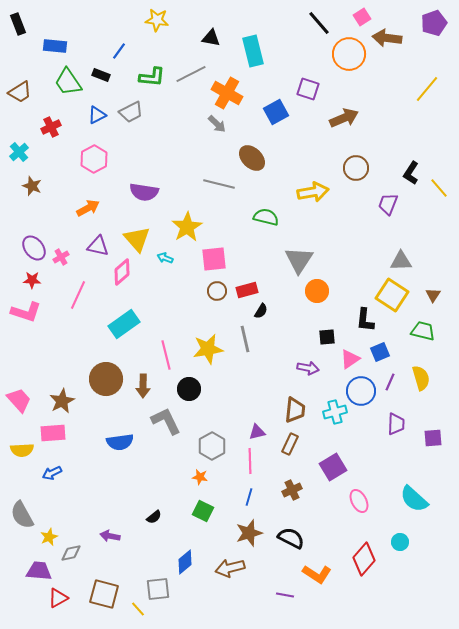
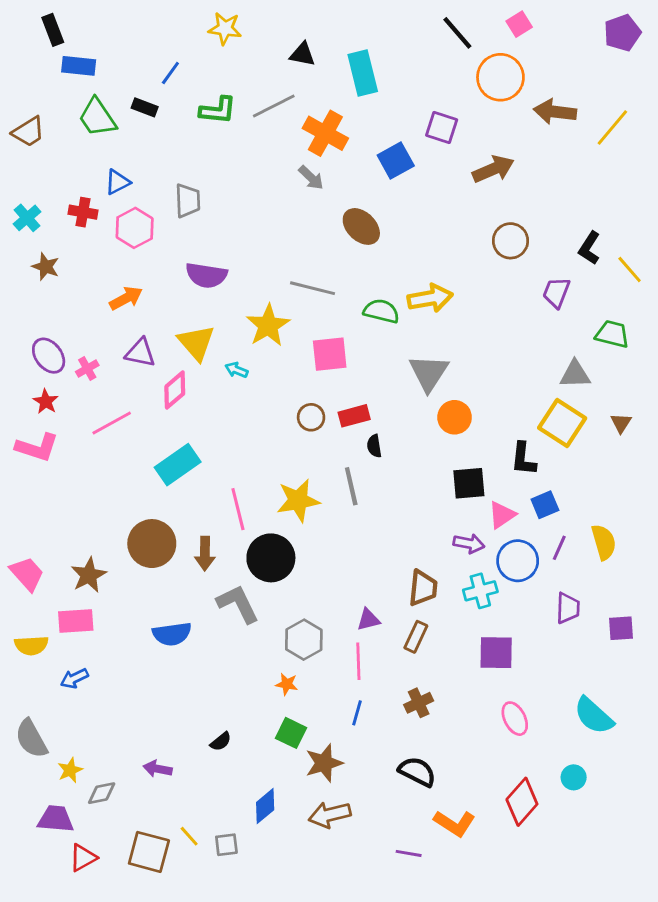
black rectangle: (18, 24) -> (53, 30), moved
brown arrow: (387, 38) -> (555, 112), moved
gray trapezoid: (131, 112) -> (188, 201), moved, turned -65
blue triangle: (97, 115) -> (117, 182), moved
red cross: (51, 127) -> (83, 212), moved, turned 36
gray line: (219, 184) -> (313, 288), moved
yellow arrow: (313, 192) -> (430, 298), moved
pink square: (214, 259) -> (330, 354), moved
red star: (32, 280) -> (46, 402), turned 30
pink line: (78, 295) -> (112, 423), turned 36
black semicircle: (261, 311) -> (374, 446), turned 140
green trapezoid: (423, 331) -> (612, 334), moved
black square: (327, 337) -> (469, 483), size x1.4
purple arrow: (308, 368) -> (469, 544), moved
black circle: (189, 389) -> (271, 558), size x1.4
purple square: (333, 467) -> (496, 653), moved, turned 32
brown star: (249, 533) -> (324, 763), moved
gray square: (158, 589) -> (226, 845), size x0.7
yellow line: (138, 609) -> (189, 836), moved

